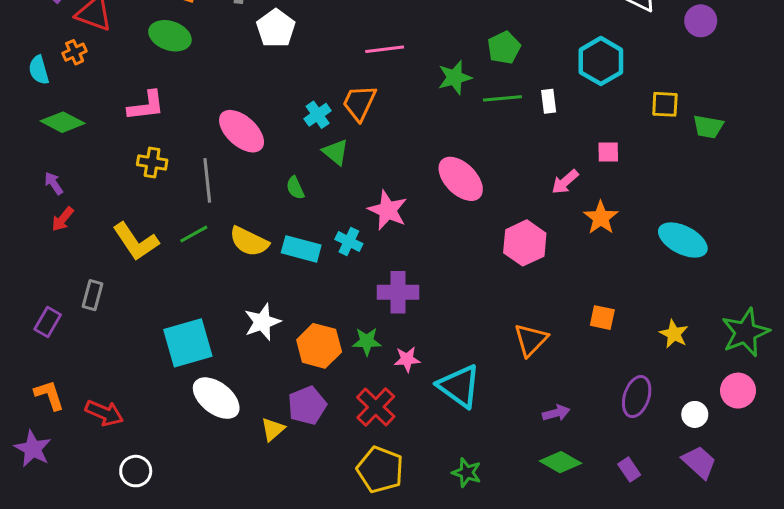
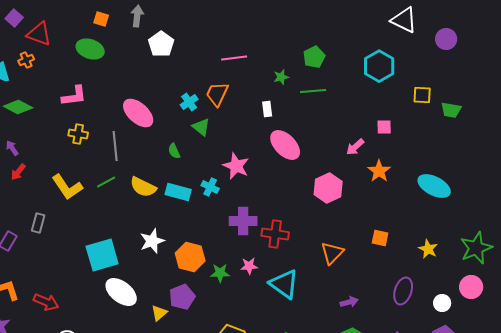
green star: (455, 77) -> (281, 77), size x0.7
white rectangle: (549, 101) -> (267, 109), moved
green star: (367, 341) -> (220, 273), moved
red cross: (376, 407) -> (275, 234), moved, turned -36

